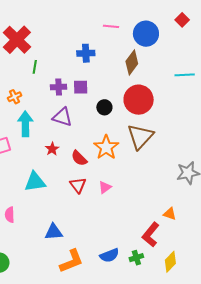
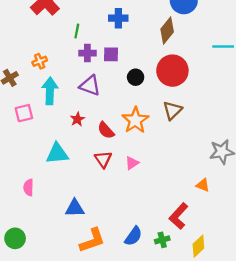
green line: (35, 67) -> (77, 31), moved
brown triangle: (140, 137) -> (172, 110), size x0.7
orange triangle: (170, 214) -> (203, 185), moved
blue semicircle: (109, 255) -> (133, 236), turned -36

